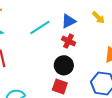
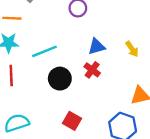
cyan line: (40, 28) -> (44, 51), moved
black circle: (64, 65) -> (60, 79), moved

